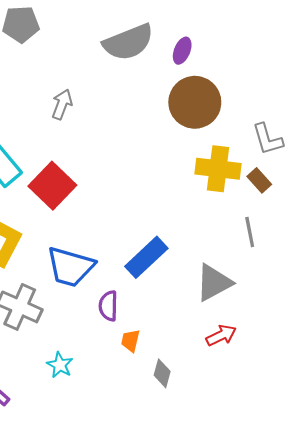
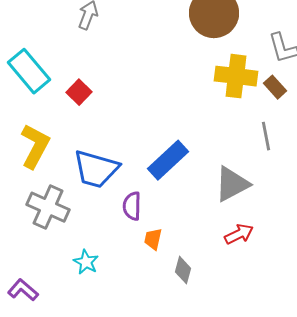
red square: (52, 186) -> (79, 92), size x0.6

